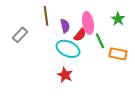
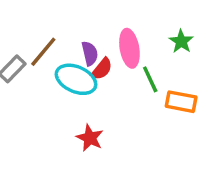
brown line: (46, 16) -> (43, 52), moved, turned 48
red semicircle: (80, 35) -> (102, 69), moved
cyan ellipse: (68, 49) -> (76, 79), moved

